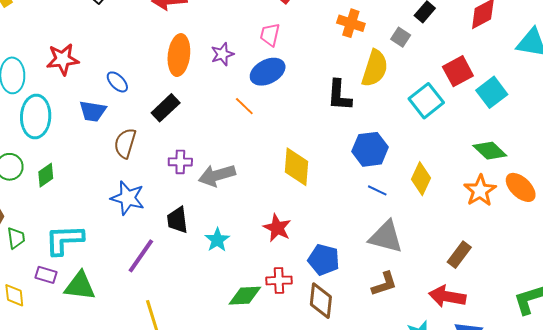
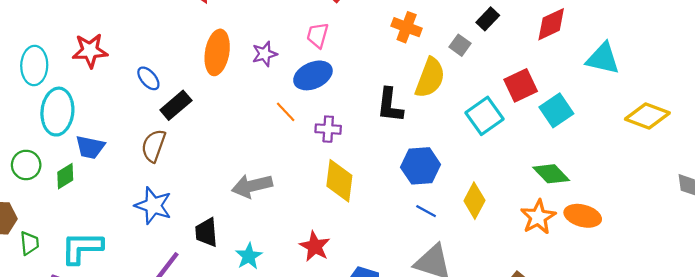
black rectangle: (166, 108) -> (176, 105), moved
blue trapezoid: (93, 111) -> (90, 147), moved
purple cross: (180, 162) -> (328, 129), moved
orange ellipse: (521, 187) -> (583, 216), turned -32

